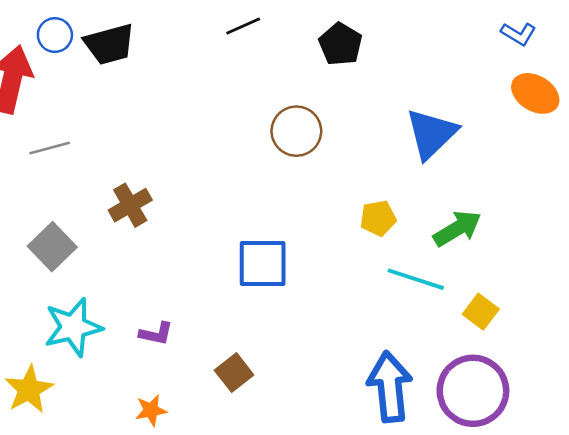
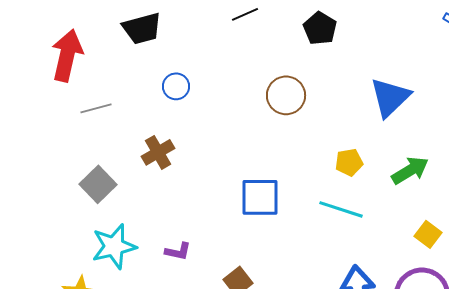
blue circle: (55, 35) -> (176, 86), moved
cyan line: (416, 279) -> (341, 209), moved

